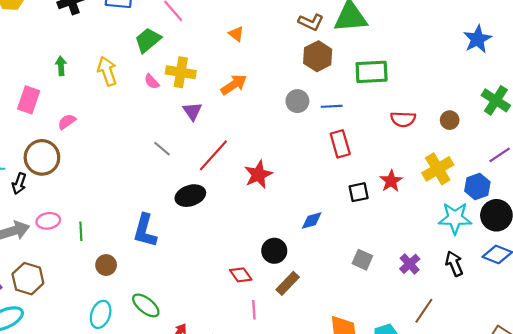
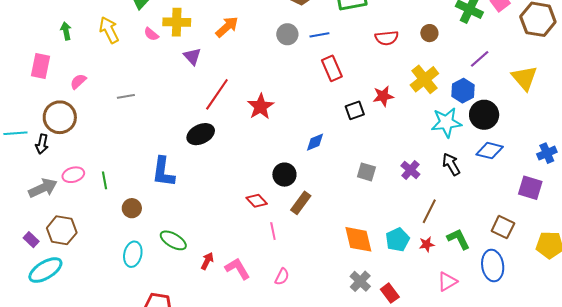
gray line: (162, 149) -> (126, 96), moved, turned -42
red star: (391, 181) -> (383, 96), turned 30

